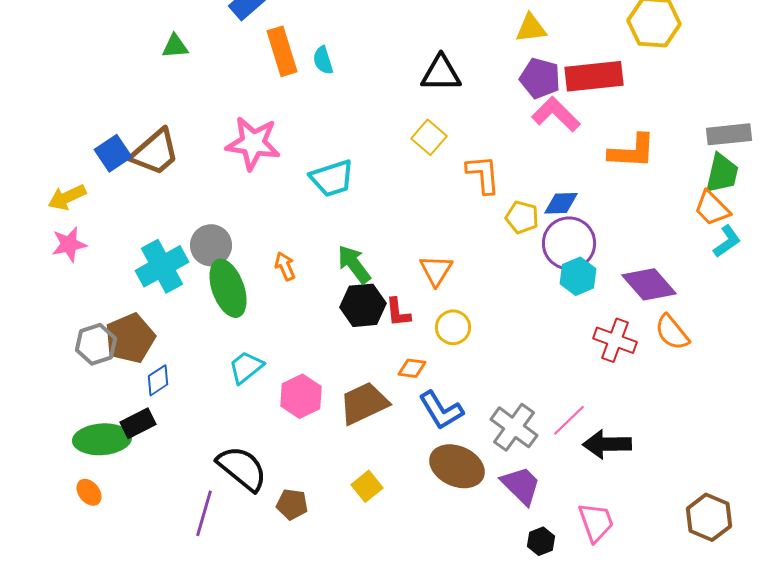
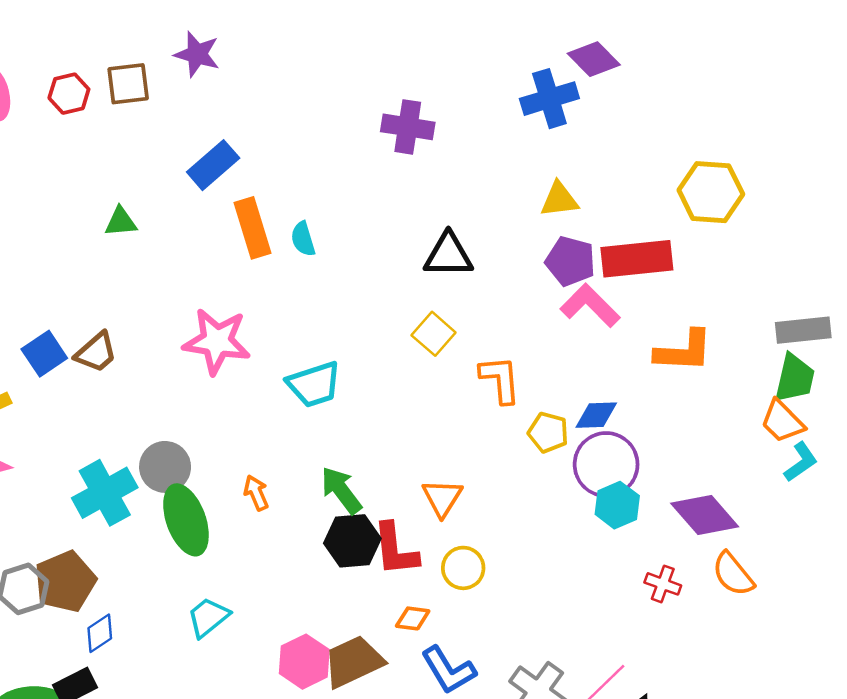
brown trapezoid: (155, 152) -> (96, 352), size x0.7
red L-shape: (398, 312) -> (395, 549), size x1.5
red cross: (615, 340) -> (663, 584), size x0.7
pink hexagon: (301, 396) -> (304, 662), moved

